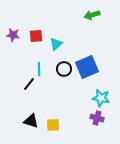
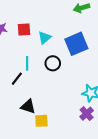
blue square: (87, 67) -> (76, 44), moved
purple cross: (97, 118) -> (87, 114), turned 32
black triangle: (31, 121) -> (28, 106), moved

